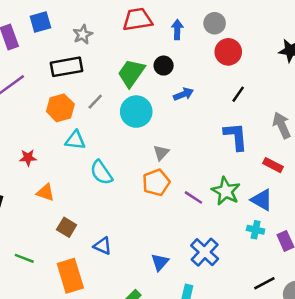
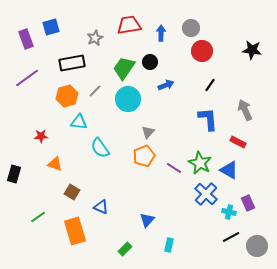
gray star: (83, 34) -> (95, 38), moved
cyan cross: (256, 230) -> (229, 212), moved
blue cross: (205, 252) -> (206, 194), moved
green line: (24, 258) -> (38, 217), turned -56

